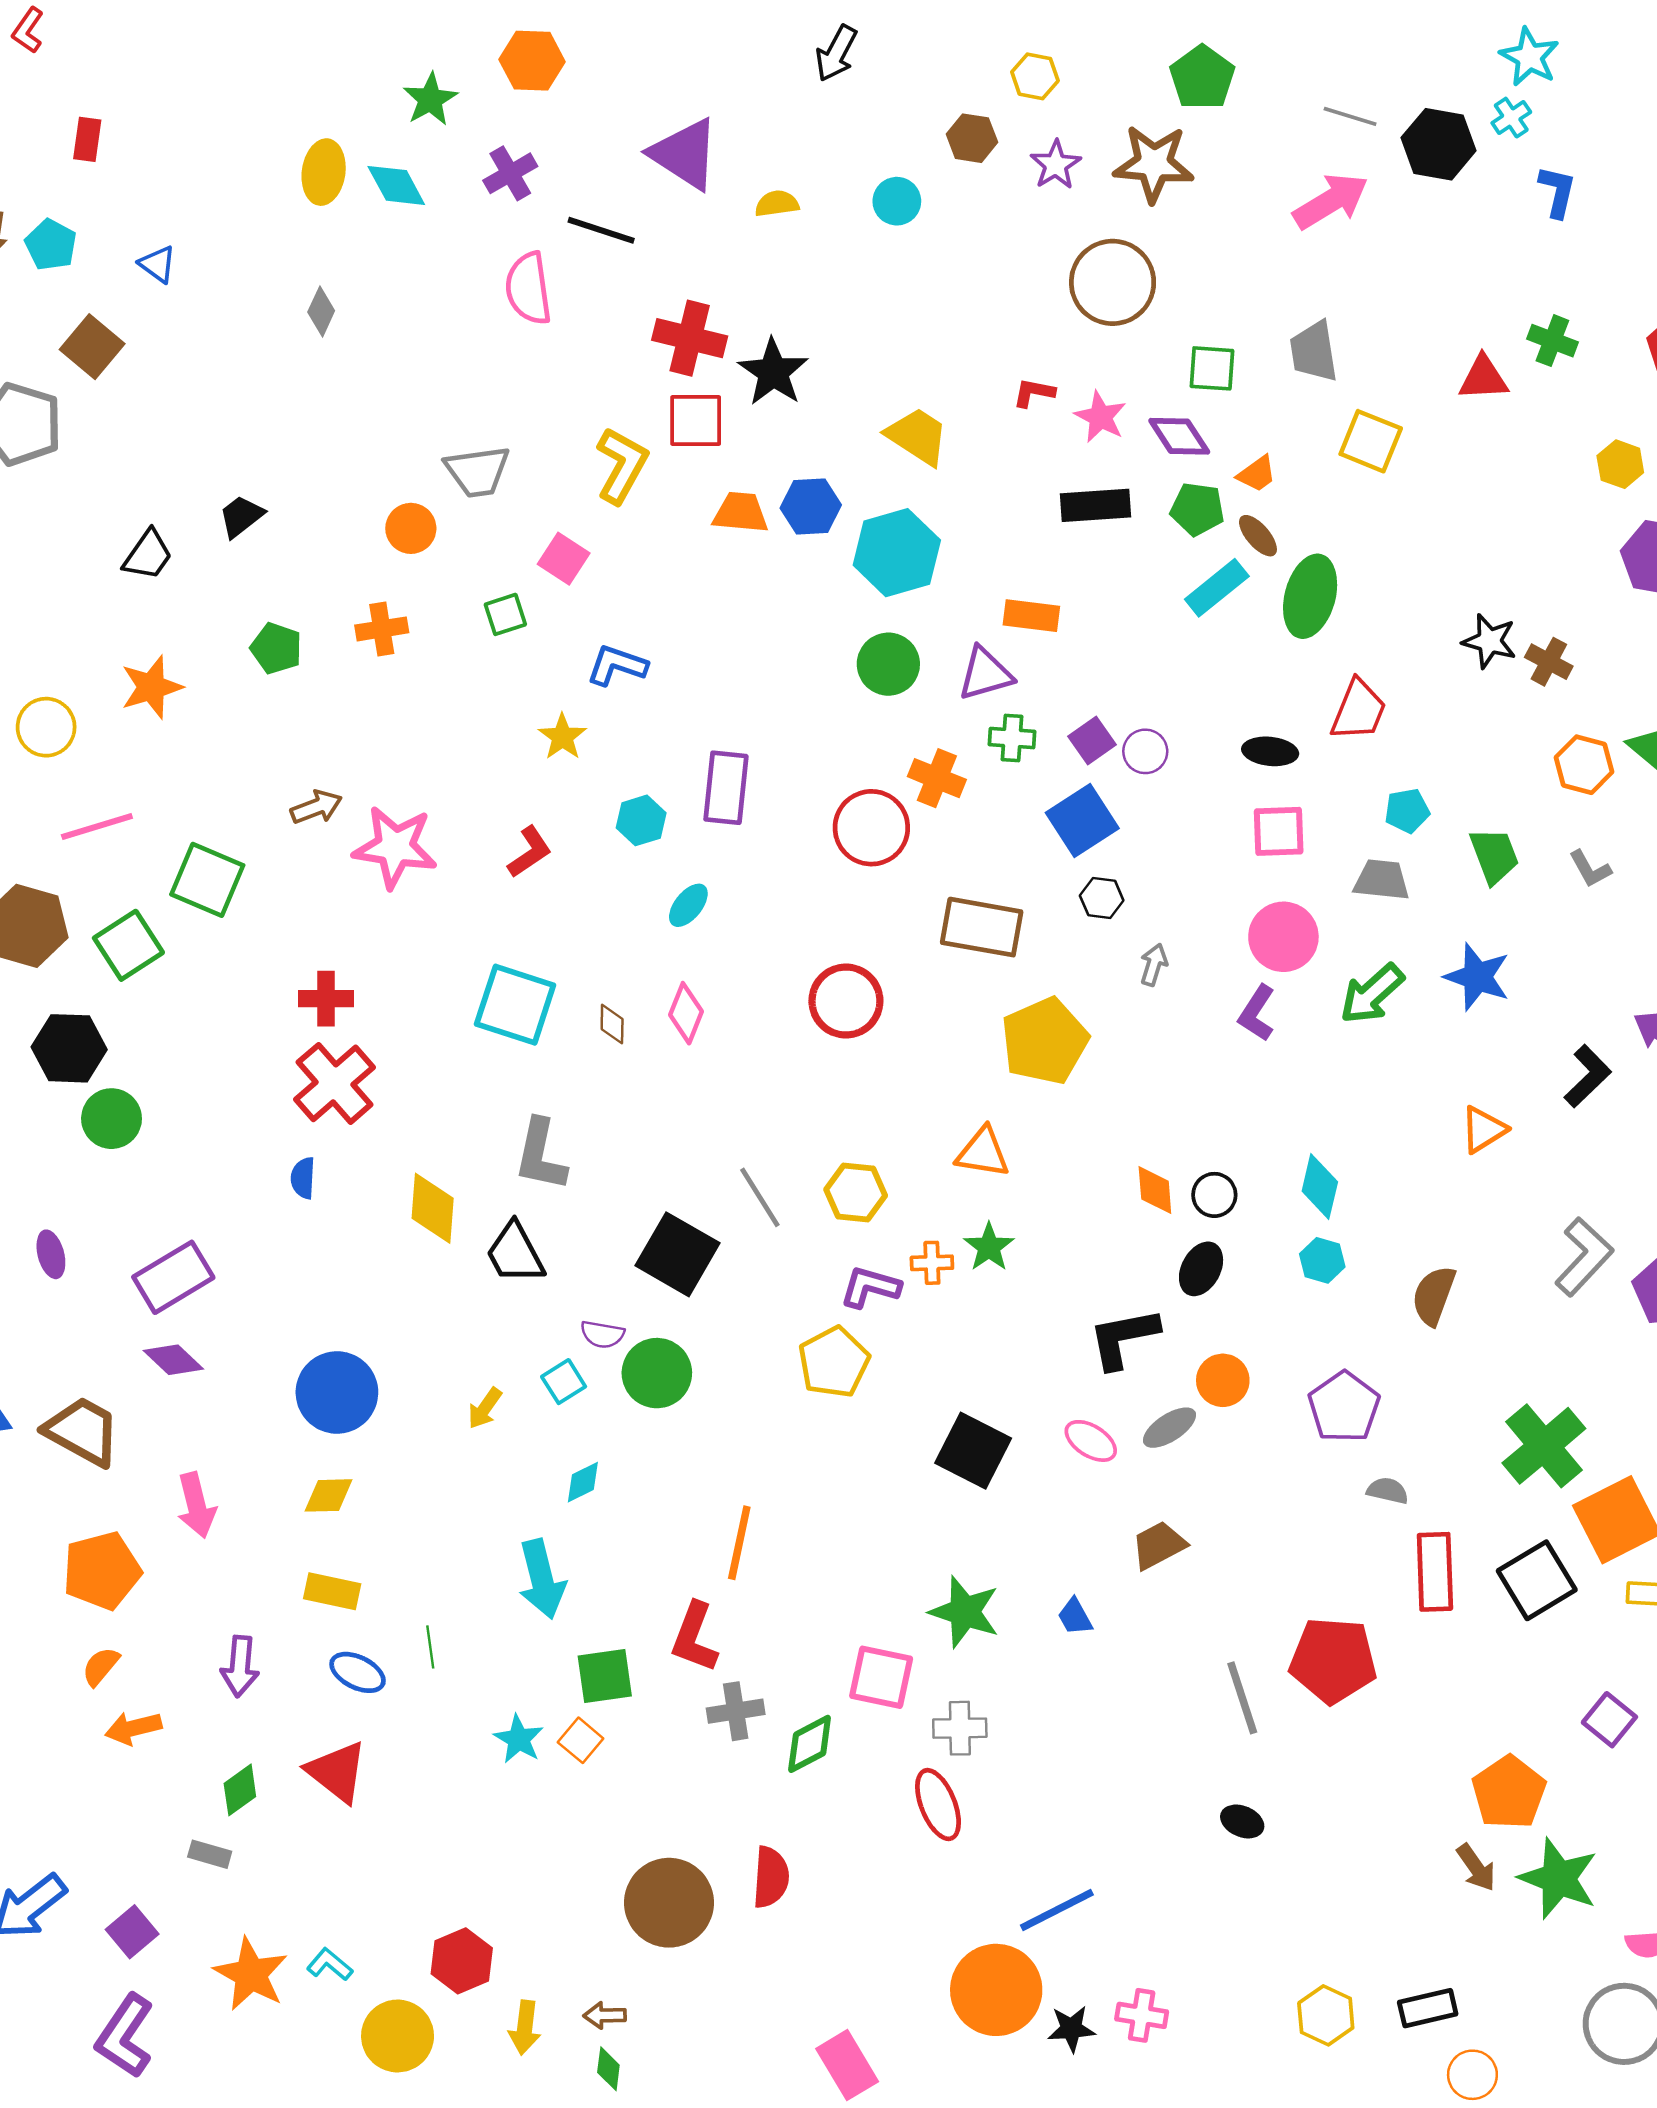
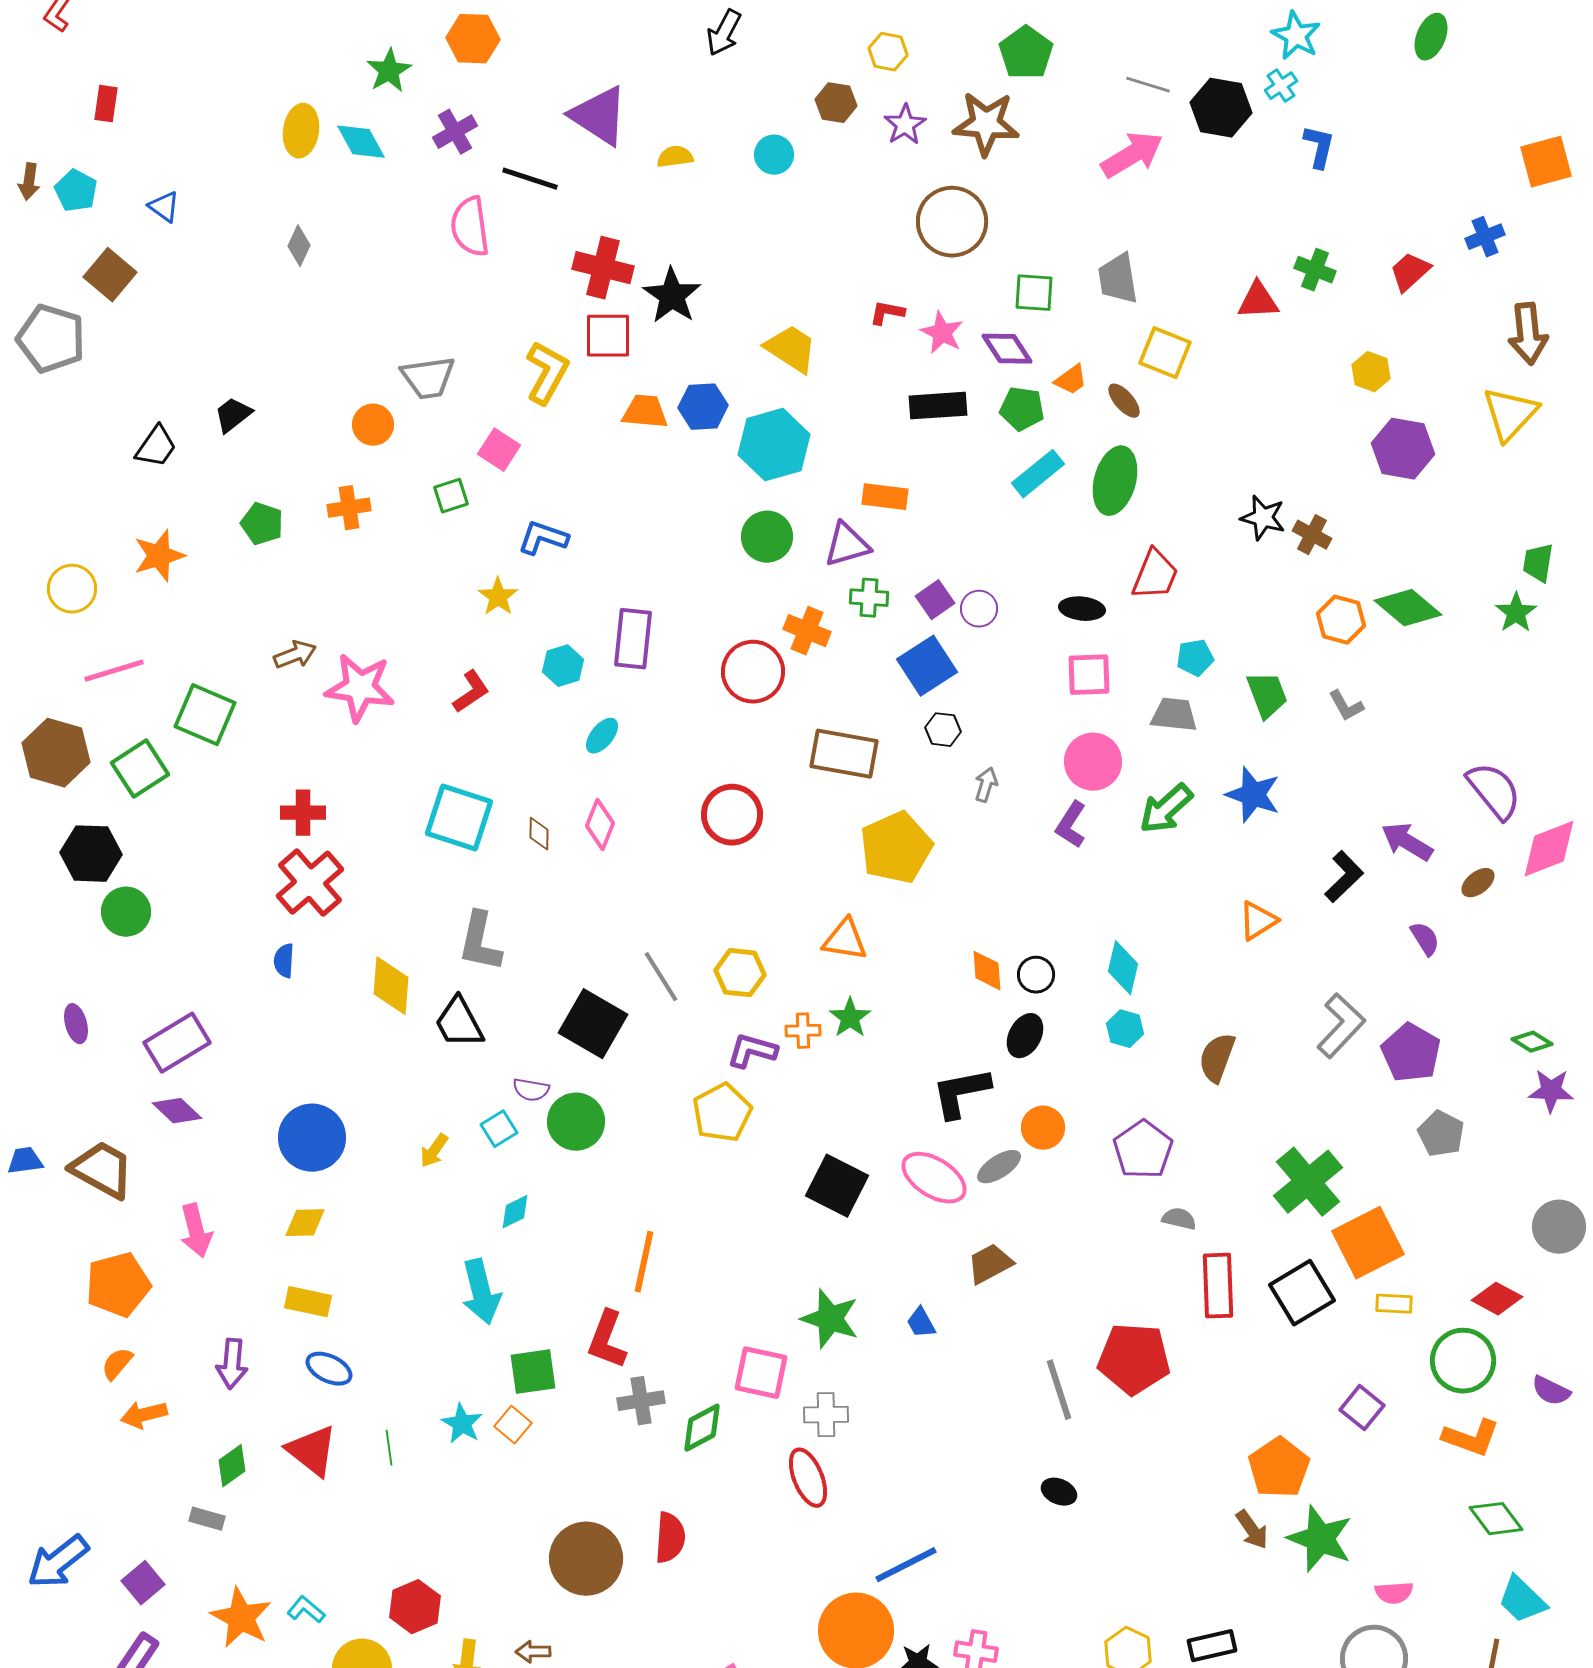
brown ellipse: (1258, 536) -> (1124, 401), moved
pink ellipse: (1091, 1441) -> (934, 1178), size x1.5
green line: (430, 1647) -> (389, 1448), moved

